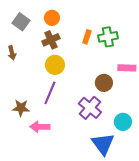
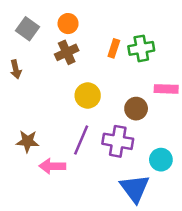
yellow circle: (55, 65) -> (88, 96), moved
purple line: (50, 93) -> (81, 140), moved
purple cross: (90, 108) -> (118, 141), turned -30

